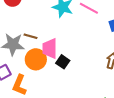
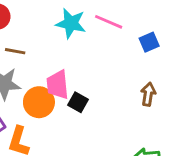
brown line: (30, 36) -> (15, 51), moved

